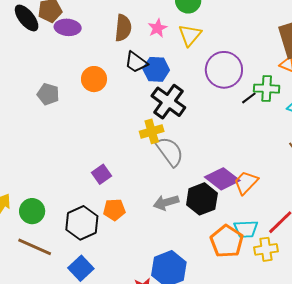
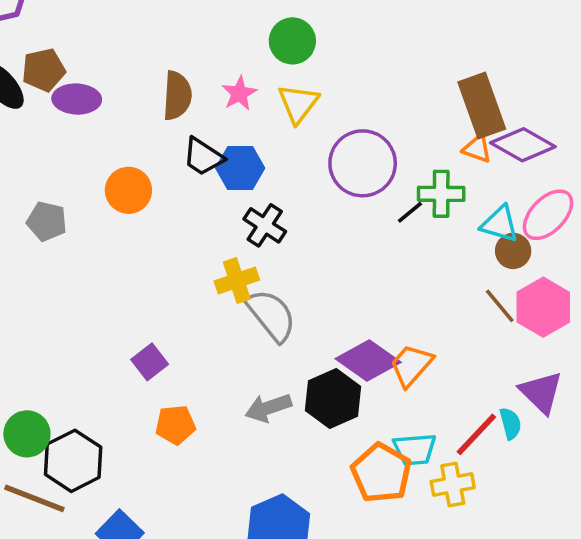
black cross: (168, 102) -> (265, 225), size x0.7
black hexagon: (82, 223) -> (73, 461), moved

